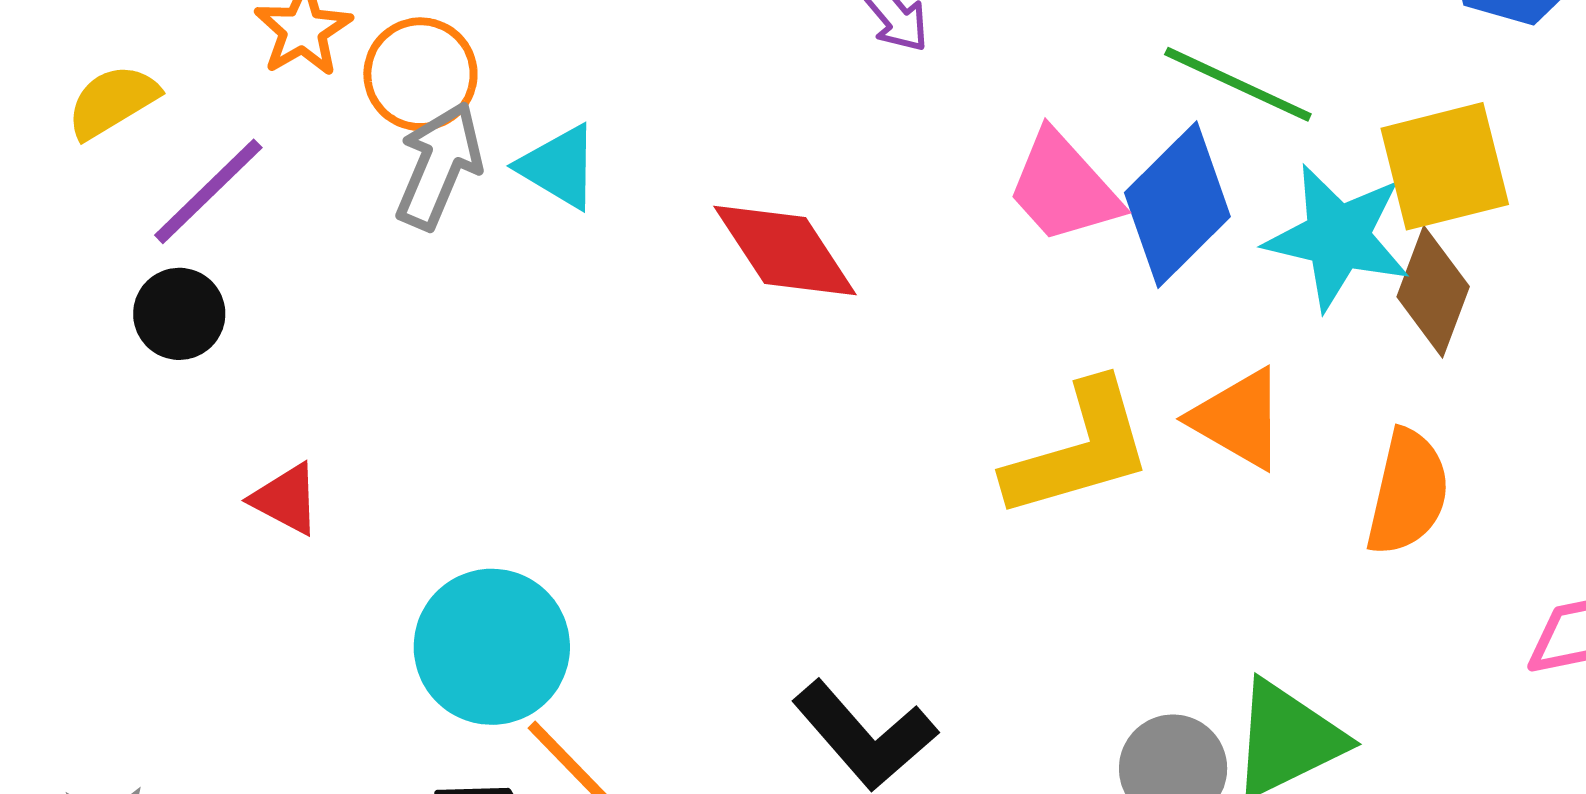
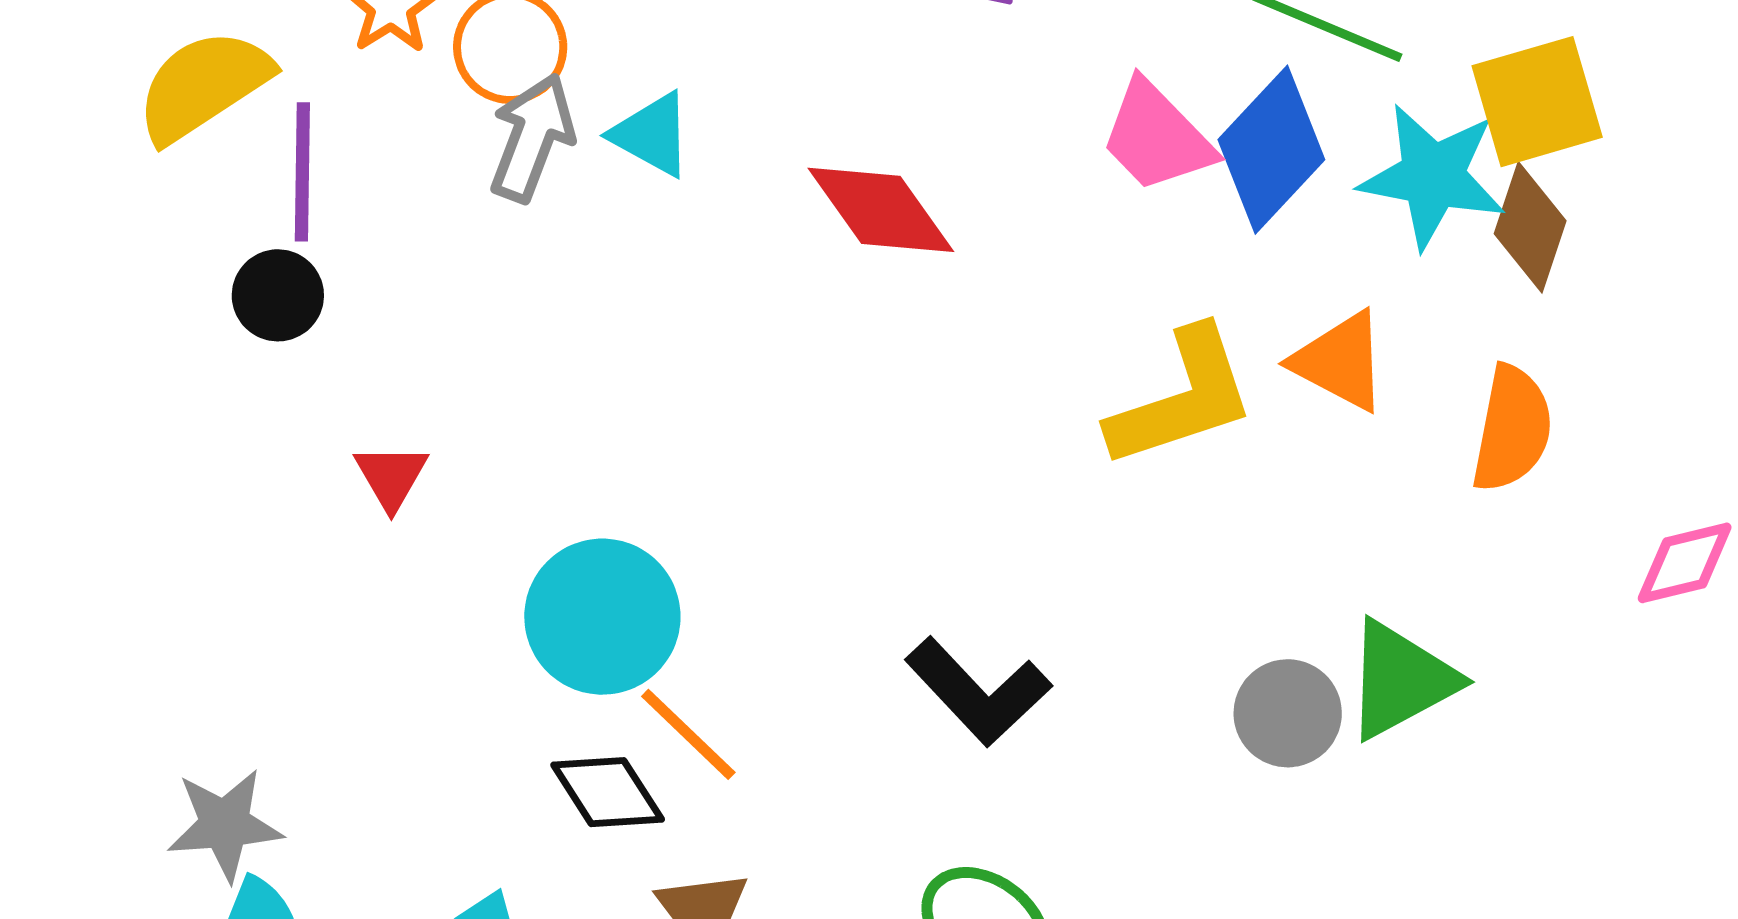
yellow semicircle: (112, 101) -> (203, 86), size x1.5
purple line: (208, 191) -> (302, 172), turned -43
red triangle: (286, 499) -> (391, 477), turned 34

